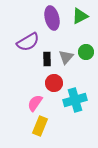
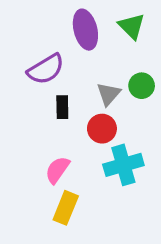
green triangle: (80, 16) -> (132, 26), turned -48
black rectangle: (47, 59) -> (62, 107), moved
red circle: (54, 83) -> (102, 129), moved

